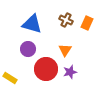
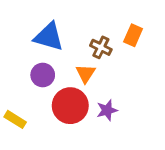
brown cross: (66, 20) -> (101, 47), moved
orange triangle: (65, 50) -> (86, 73), moved

